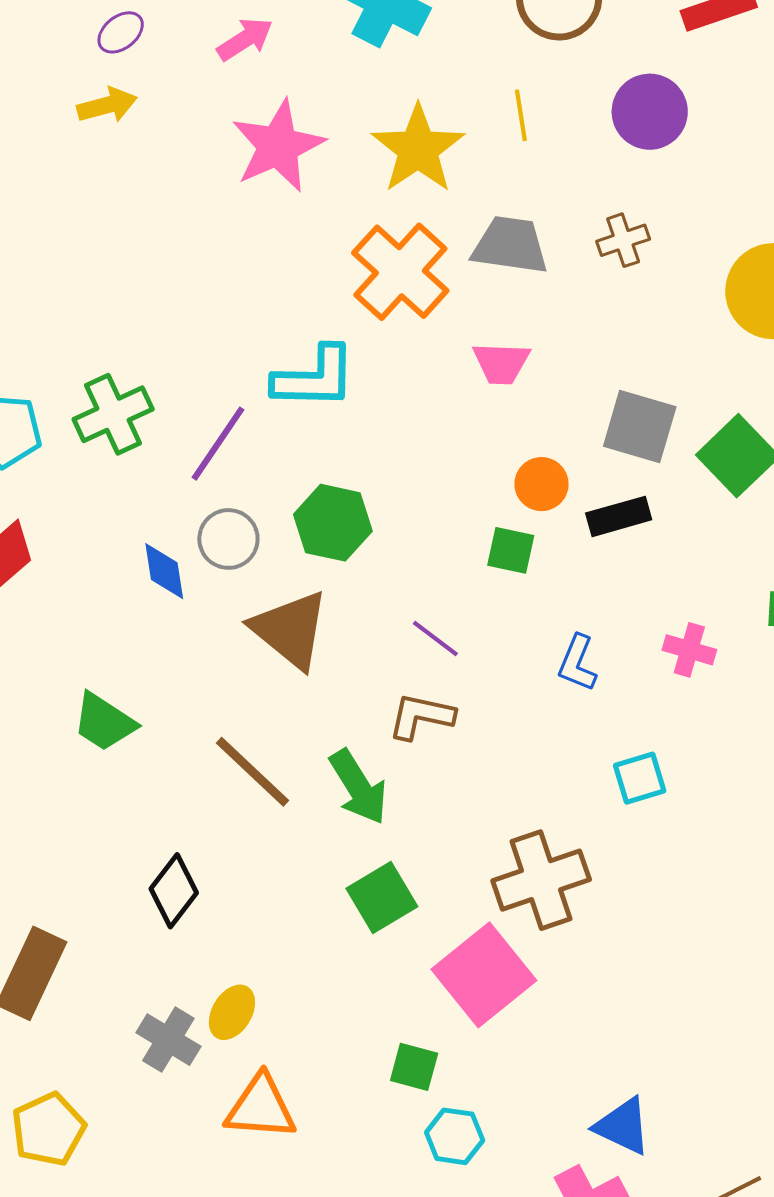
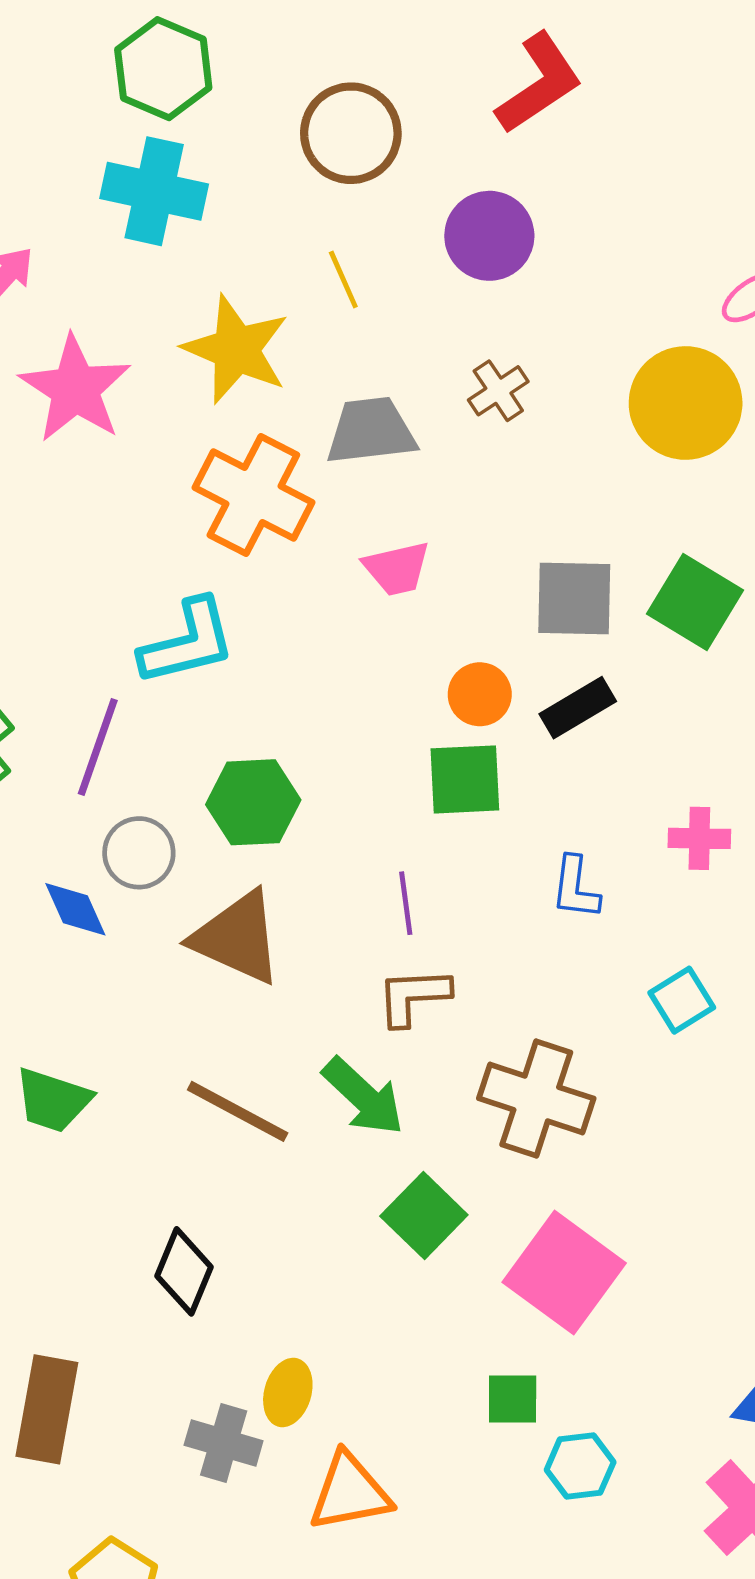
green square: (511, 550) -> (465, 779), size x1.4
purple line: (435, 639) -> (406, 903), turned 60
brown cross: (541, 880) -> (536, 1098), moved, turned -38

